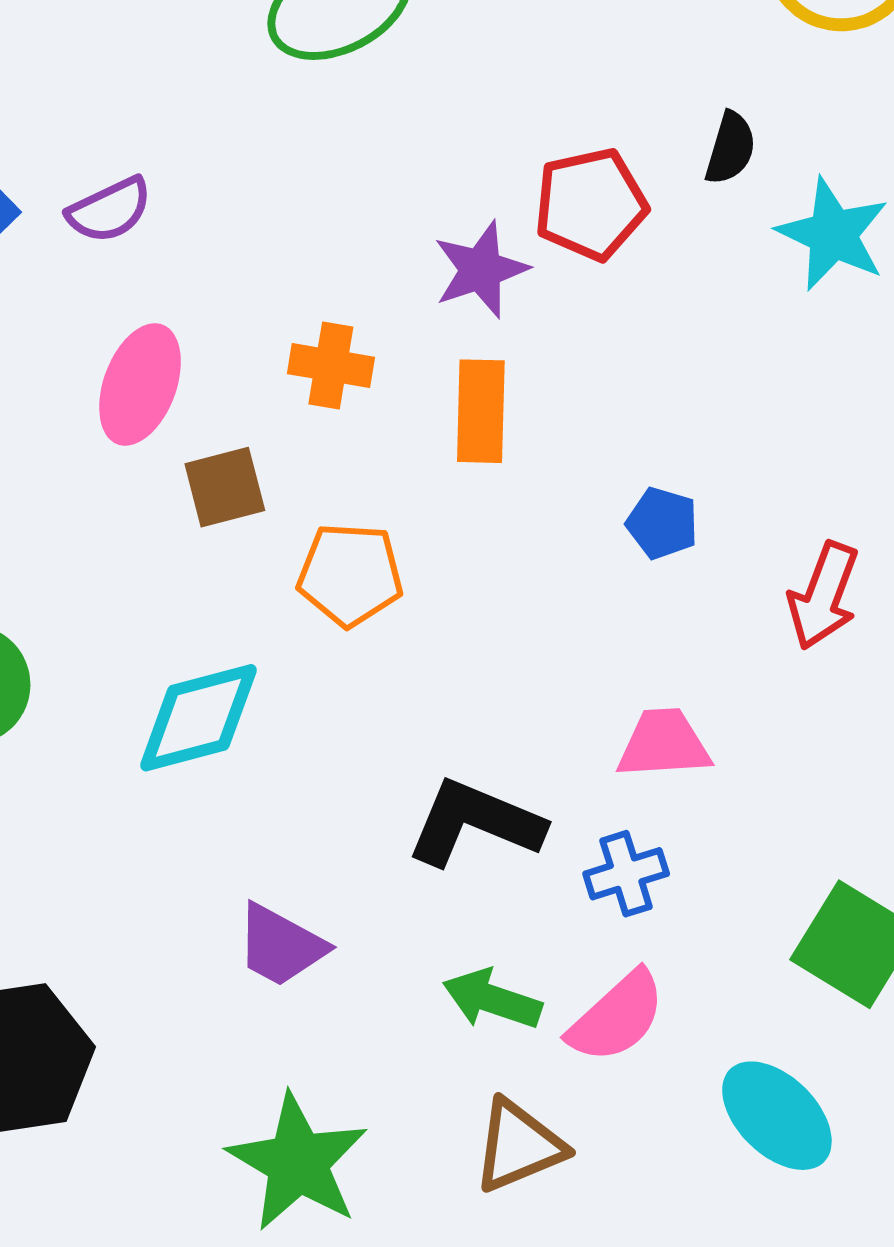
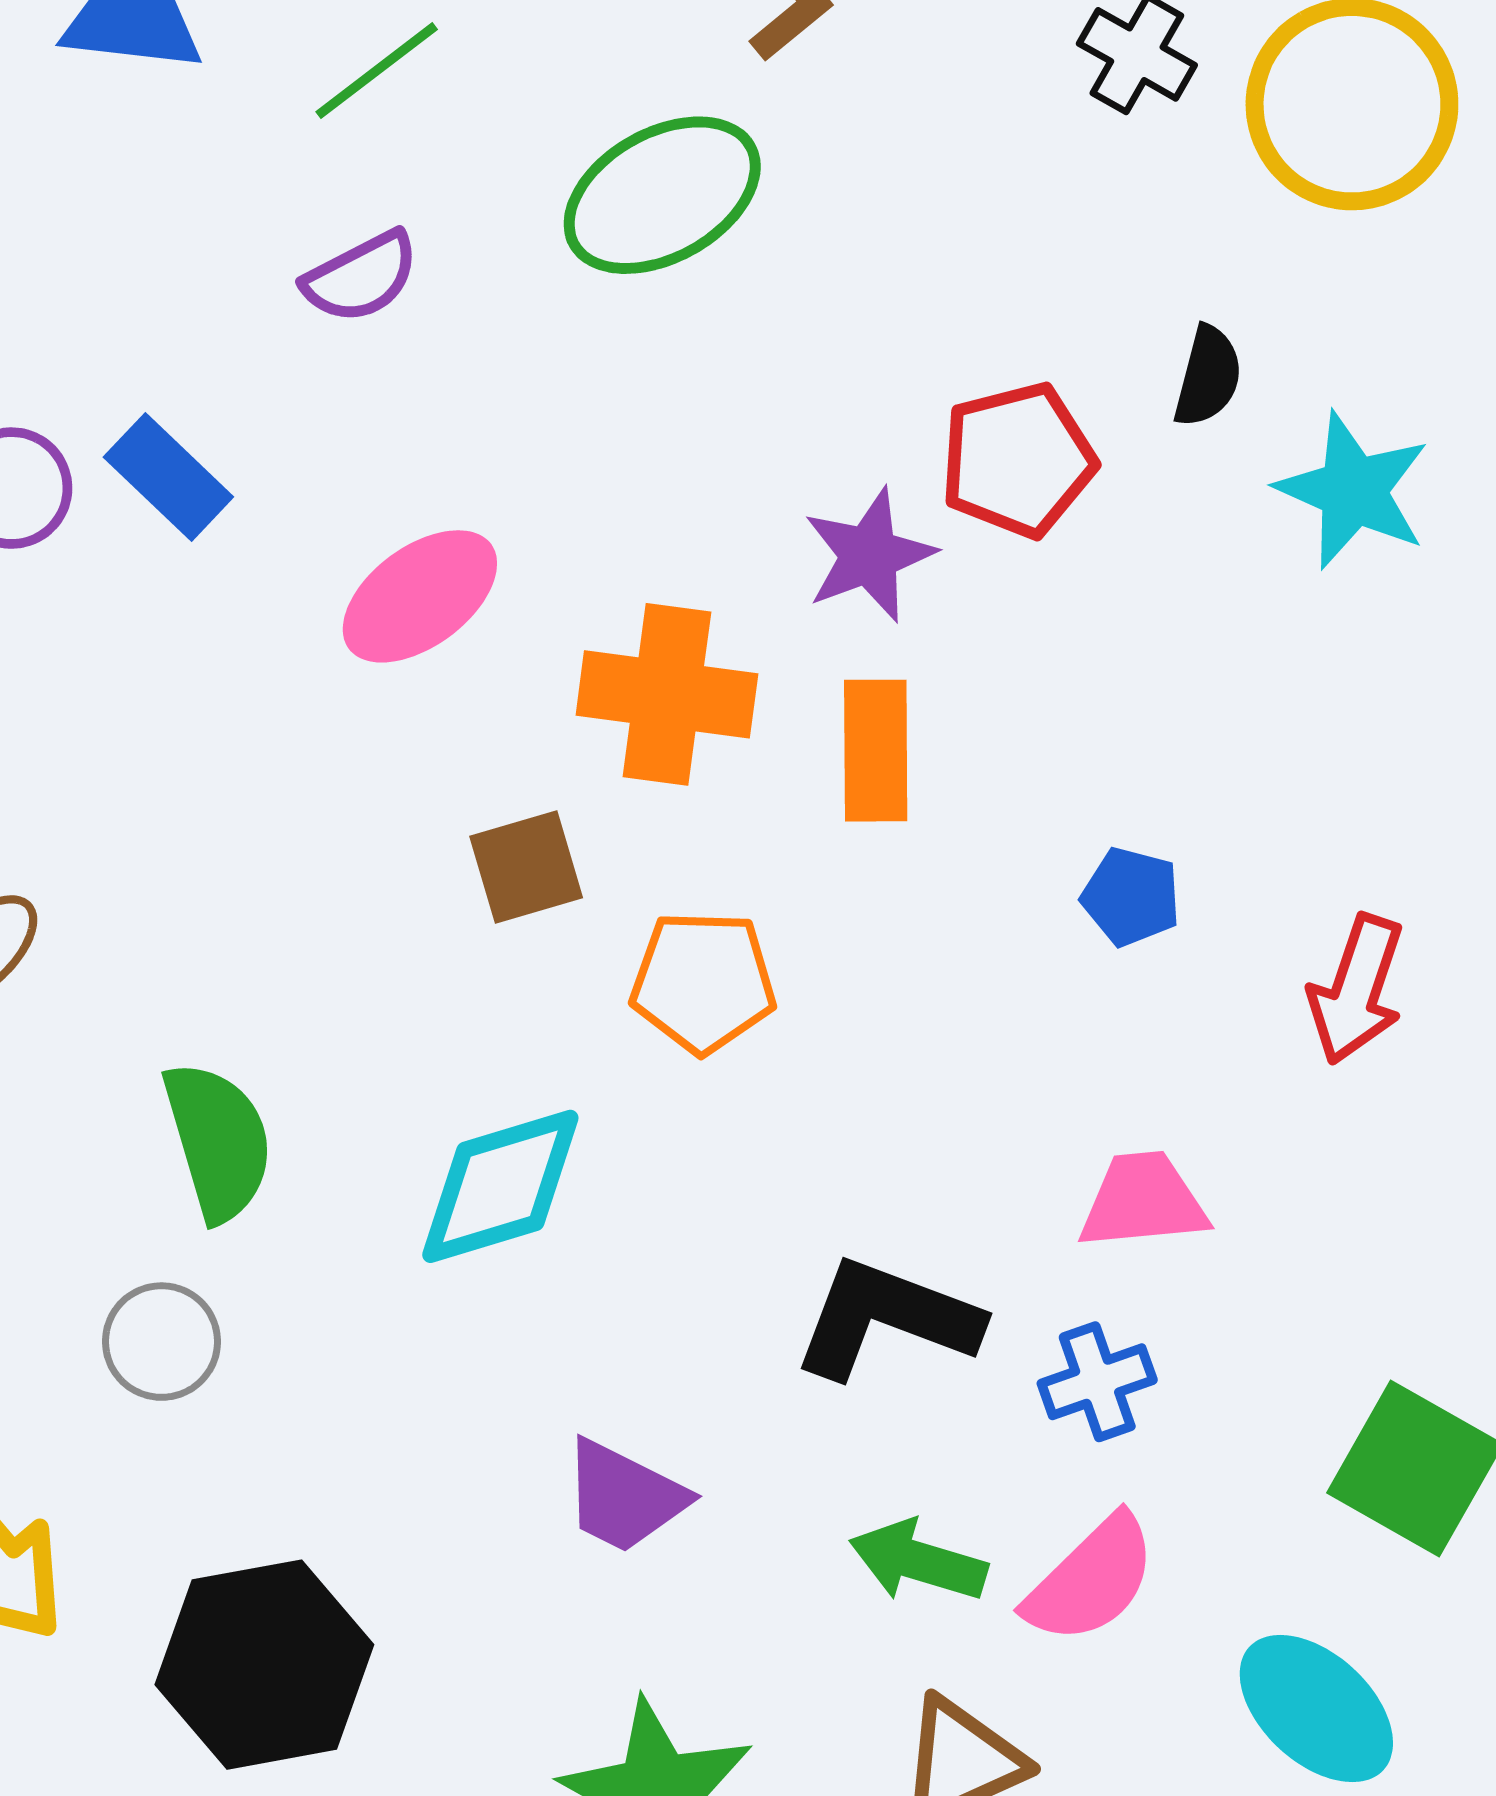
purple semicircle: (109, 210) -> (361, 277), moved
orange cross: (331, 365) -> (667, 694), size x1.5
pink ellipse: (140, 384) -> (420, 596), moved, turned 35

